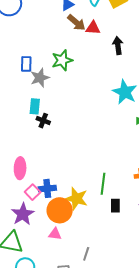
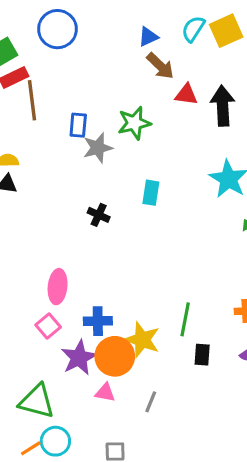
red triangle: (93, 28) -> (186, 95), moved
black arrow: (118, 45) -> (223, 106), size x1.4
cyan rectangle: (35, 106) -> (151, 193), moved
pink square: (33, 192) -> (48, 326), moved
purple star: (23, 214) -> (79, 358), moved
gray line: (86, 254) -> (151, 402), moved

